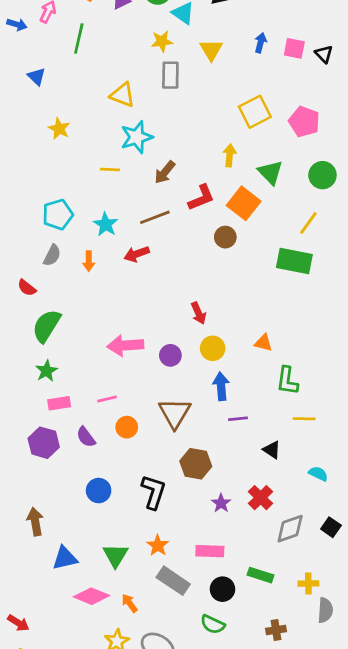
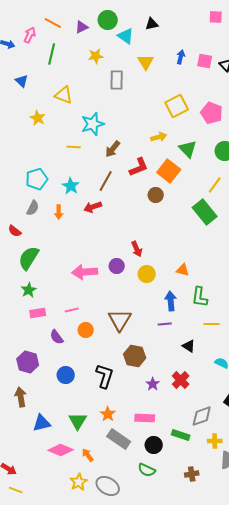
yellow star: (162, 41) -> (96, 56), moved
yellow triangle: (123, 95) -> (64, 95), moved
yellow arrow: (230, 155) -> (159, 137), turned 70
brown line: (155, 217) -> (106, 181), turned -40
green rectangle: (294, 261) -> (205, 212), turned 40
purple circle: (170, 355) -> (117, 266), moved
blue arrow: (221, 386) -> (171, 301), moved
purple hexagon: (44, 443) -> (28, 362), moved
gray diamond: (290, 529) -> (202, 416), moved

